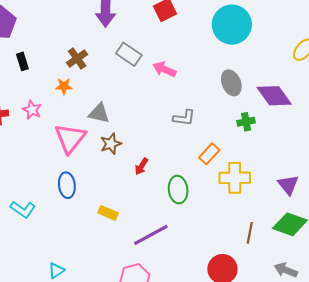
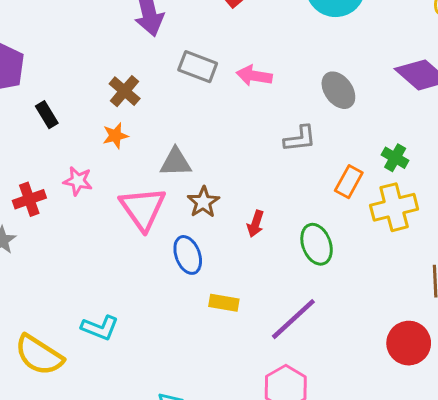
gray ellipse: (231, 83) -> (338, 90), moved
green cross: (246, 122) -> (395, 158), moved, turned -36
blue ellipse: (67, 185) -> (188, 255), moved

